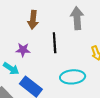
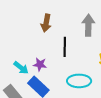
purple star: (23, 50) -> (40, 64), moved

